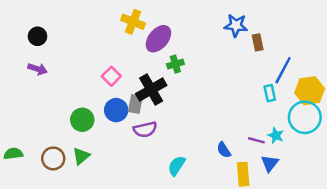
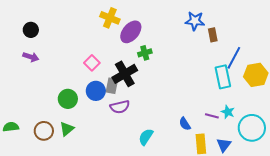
cyan rectangle: (270, 93) -> (223, 77), size x1.6
cyan circle: (305, 117) -> (252, 128), moved
blue triangle: (270, 163) -> (224, 145), moved

